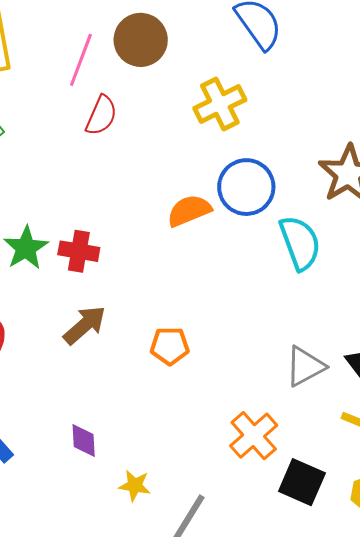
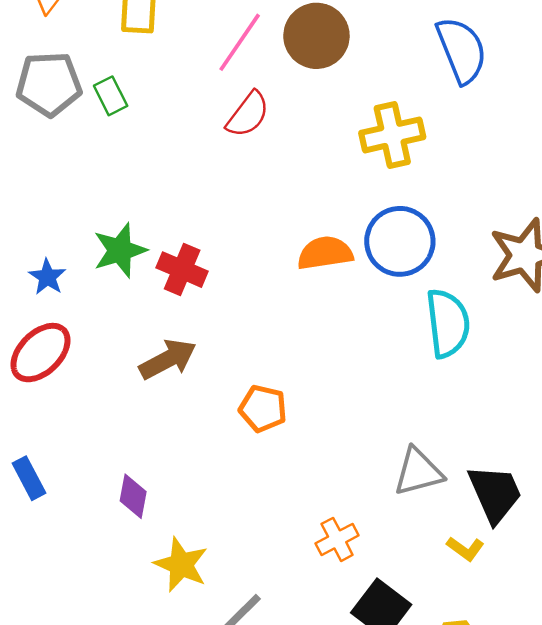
orange cross: (254, 436) -> (337, 539), size x0.7
yellow star: (135, 486) -> (181, 565), size x1.4

